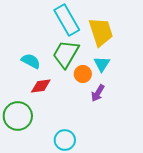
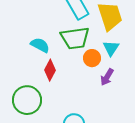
green trapezoid: (66, 54) -> (75, 38), turned -128
red diamond: (41, 86) -> (50, 70), turned -55

